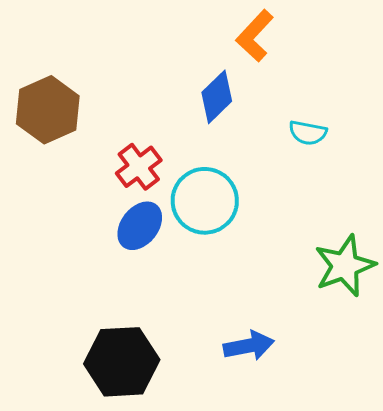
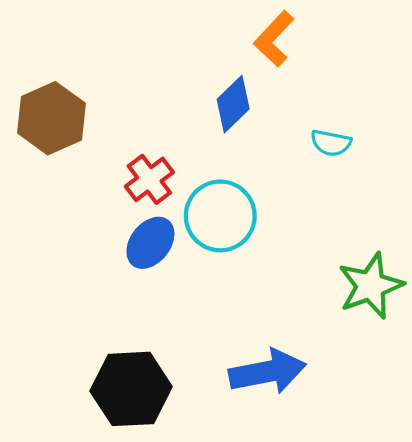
blue arrow: (249, 346) -> (268, 372), size x1.4

